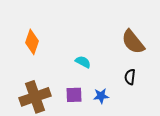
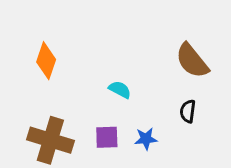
brown cross: (35, 97) -> (50, 140), turned 36

